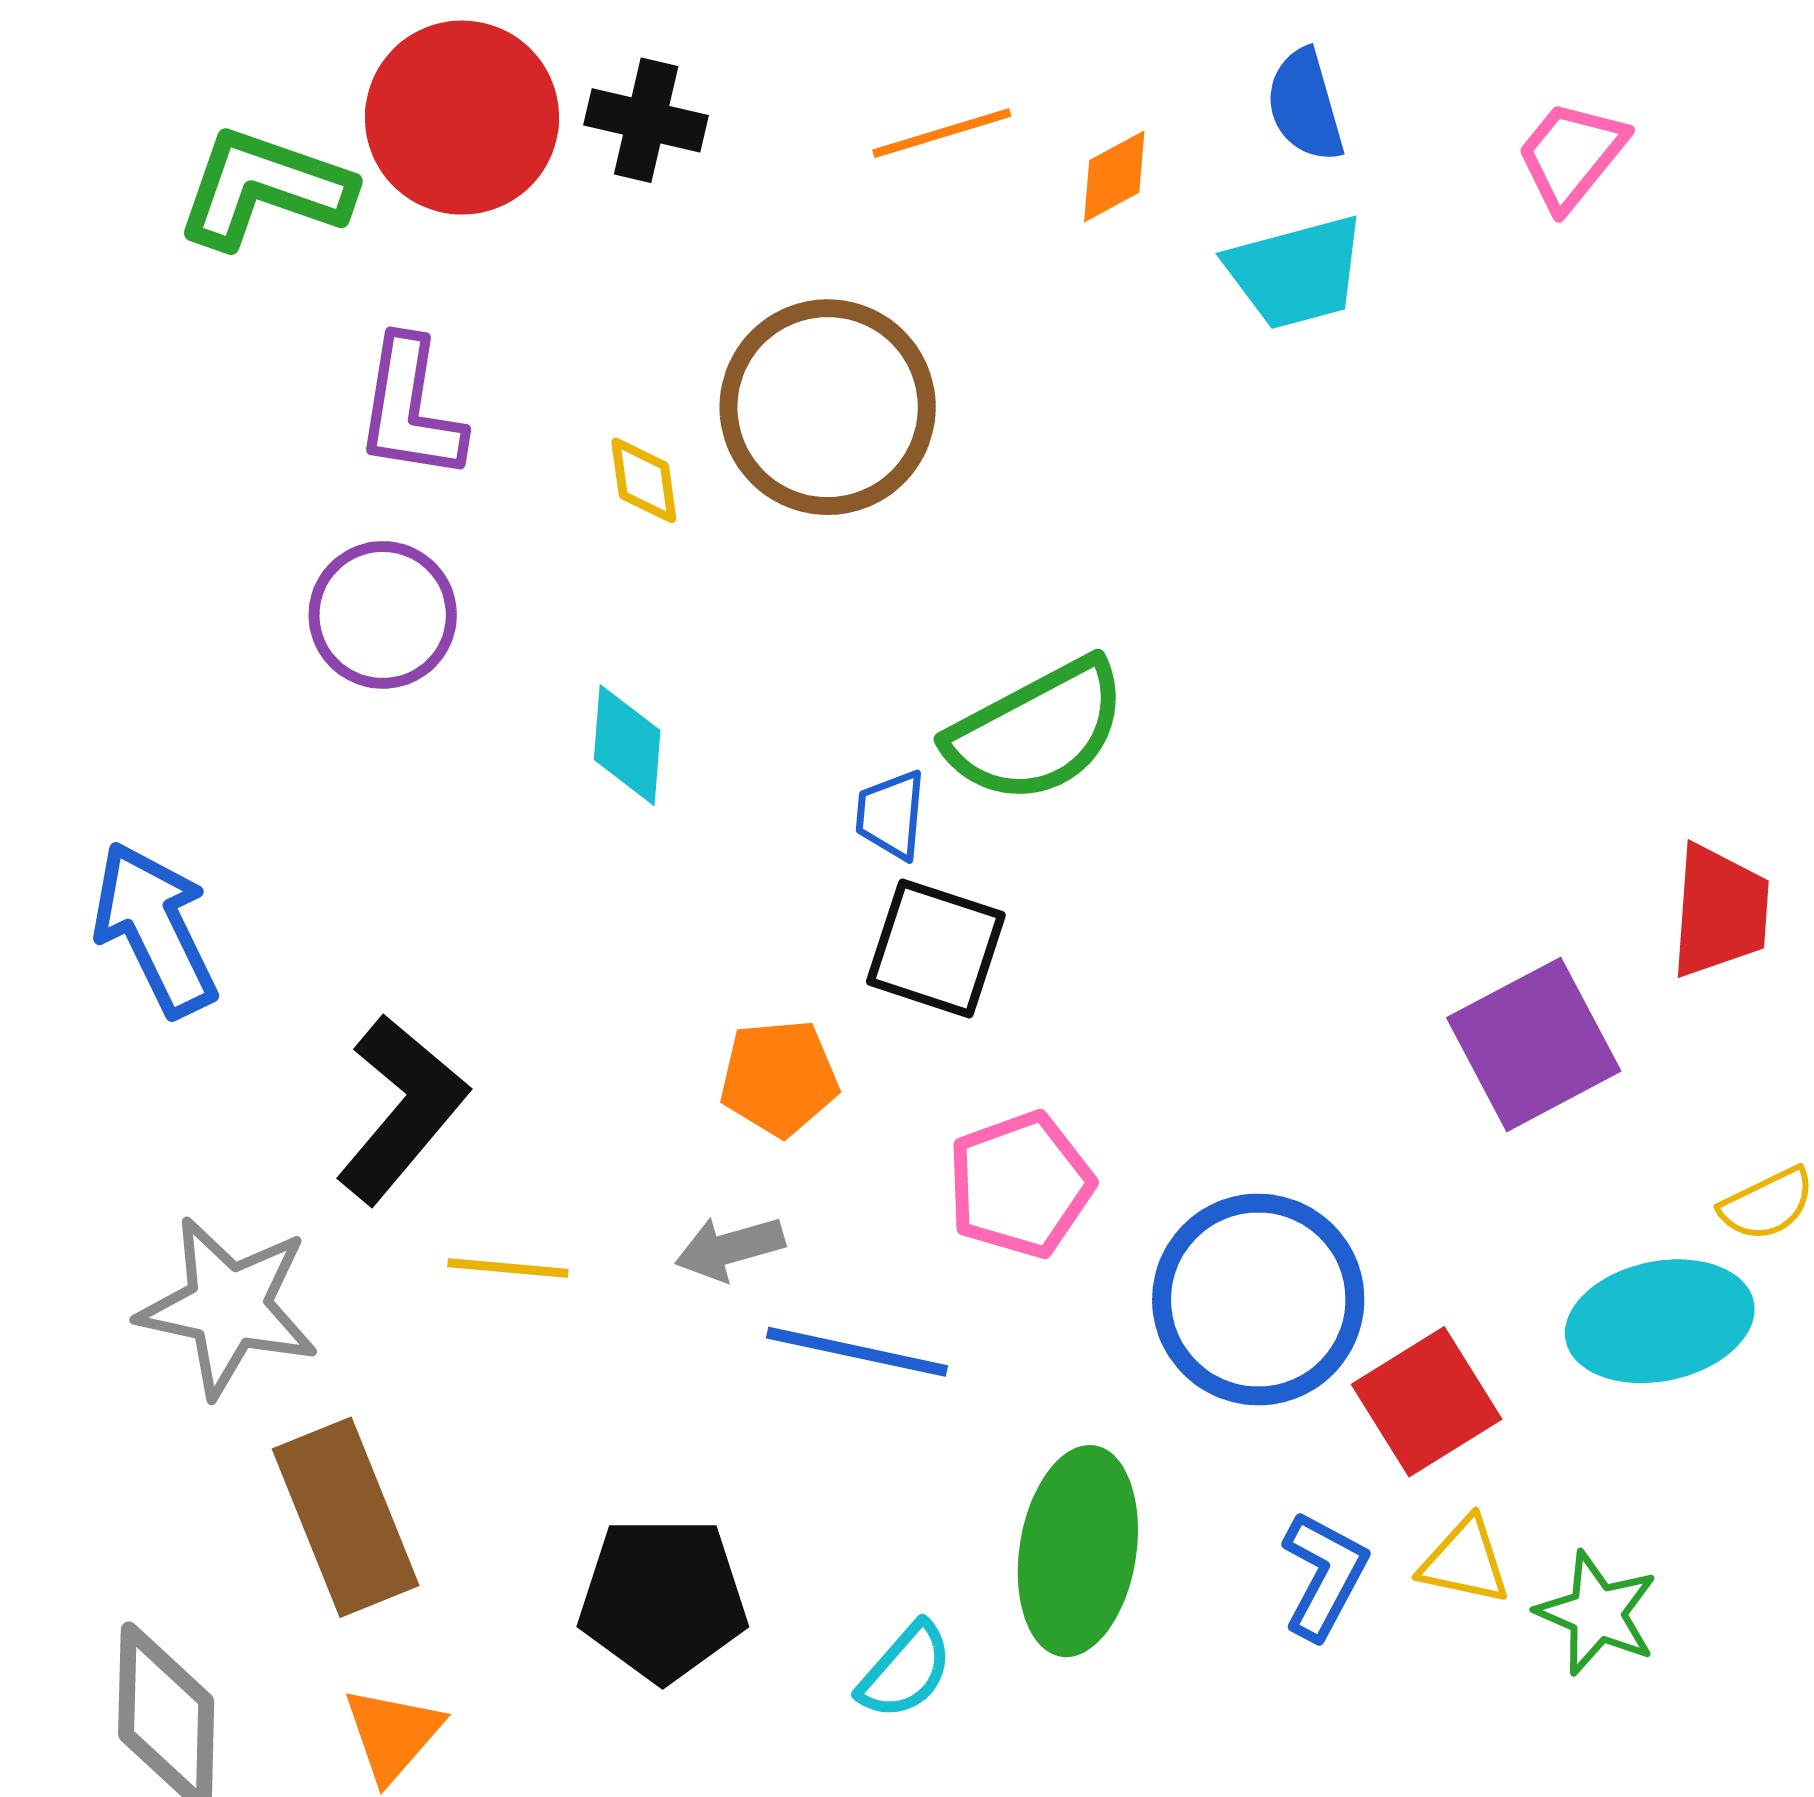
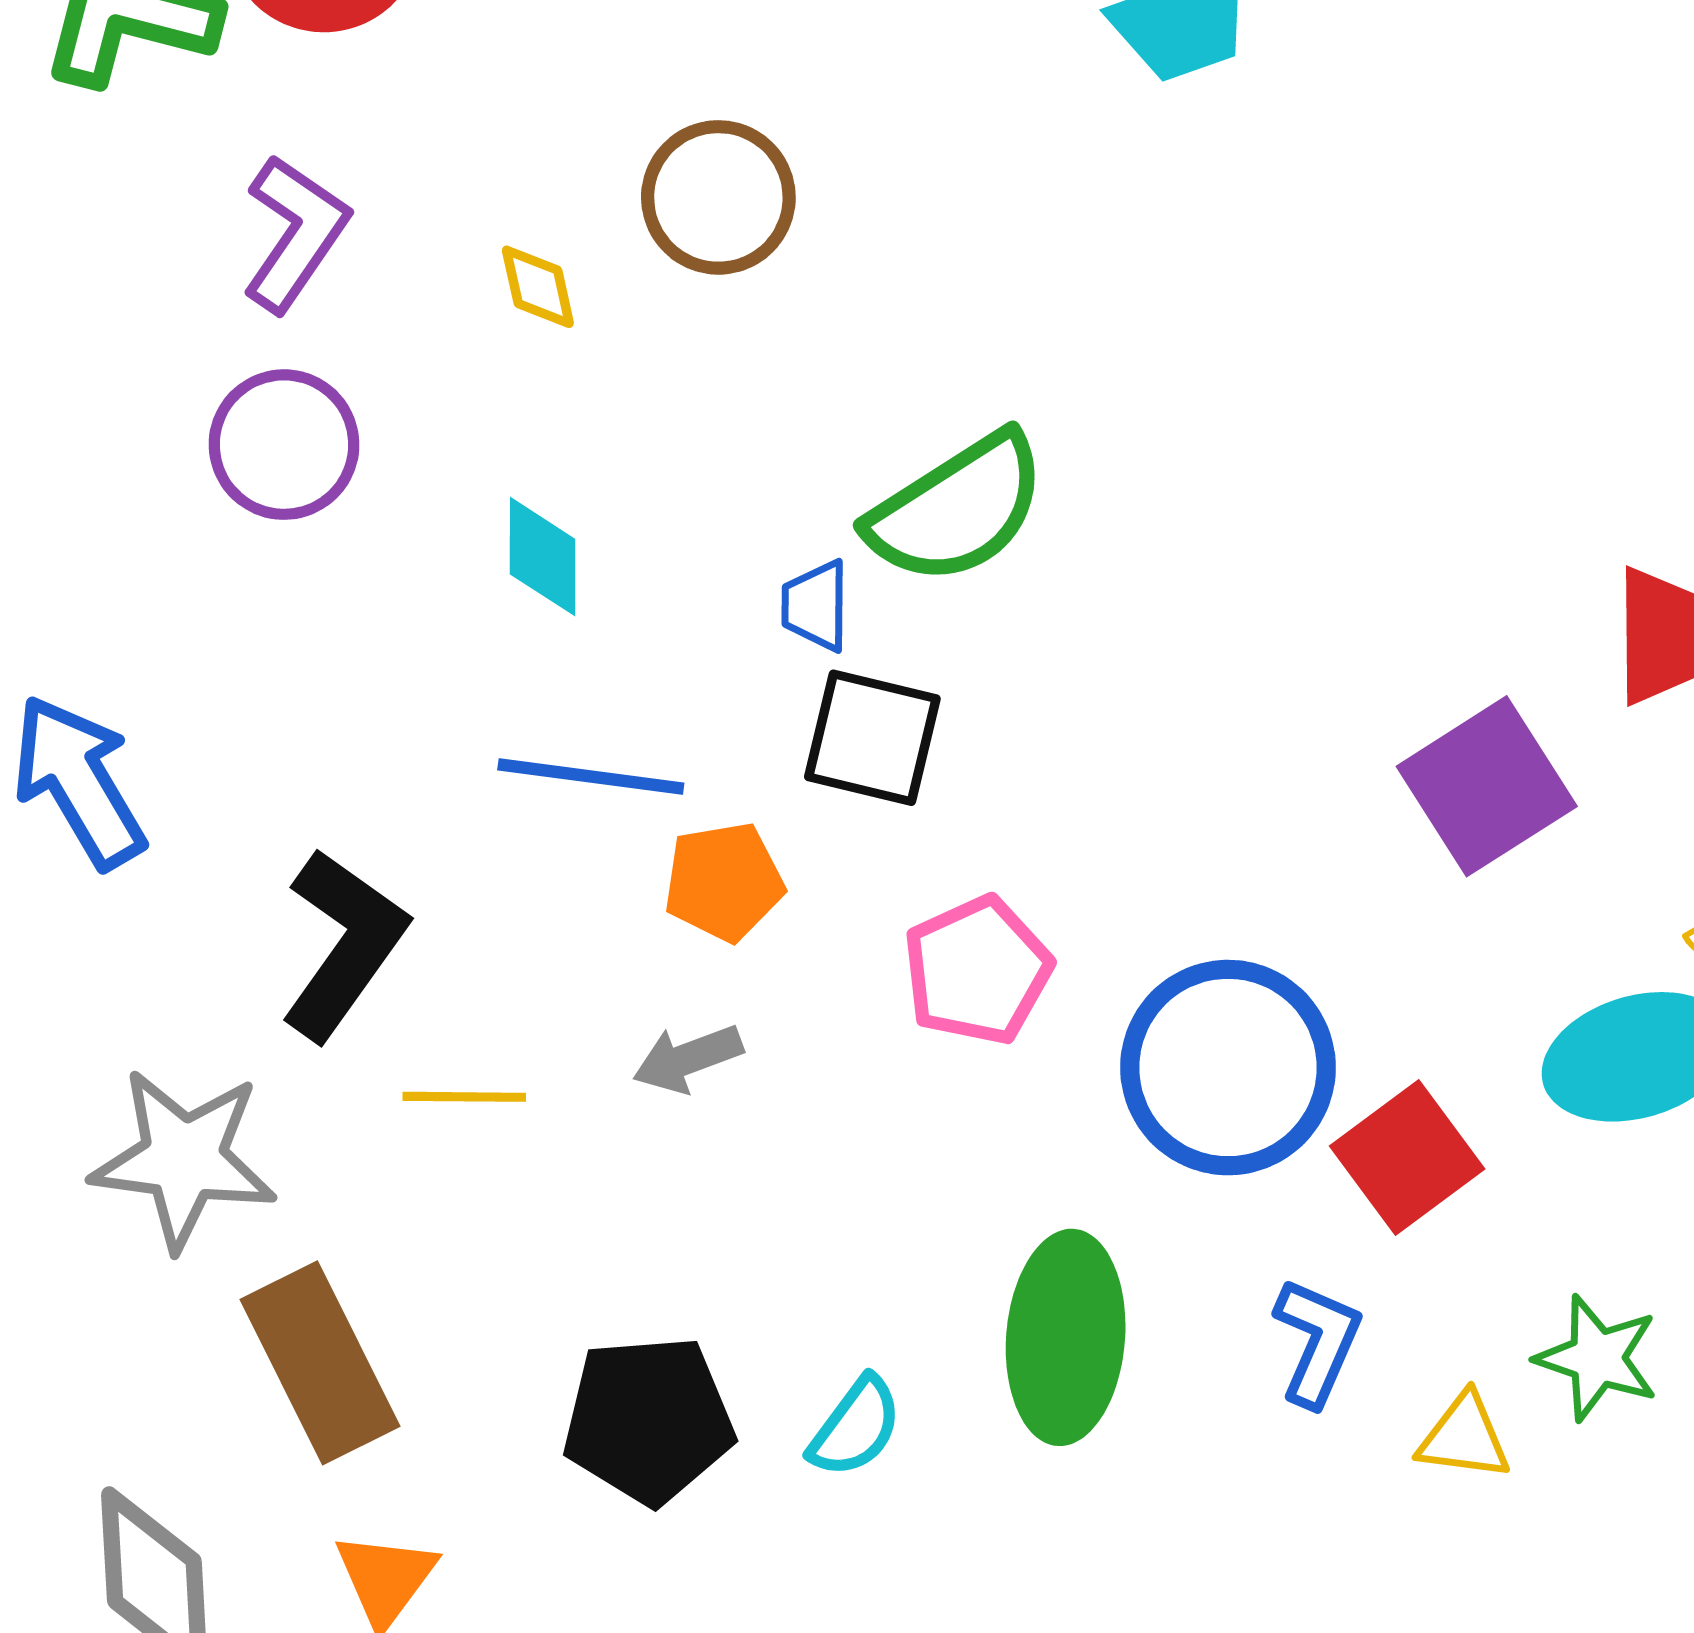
brown circle: (828, 407) -> (718, 197), size x0.7
purple L-shape: (410, 409) -> (295, 233), turned -150
blue line: (857, 1352) -> (591, 777), moved
yellow triangle: (1465, 1561) -> (1464, 1437), moved
cyan semicircle: (905, 1671) -> (856, 1427), moved

